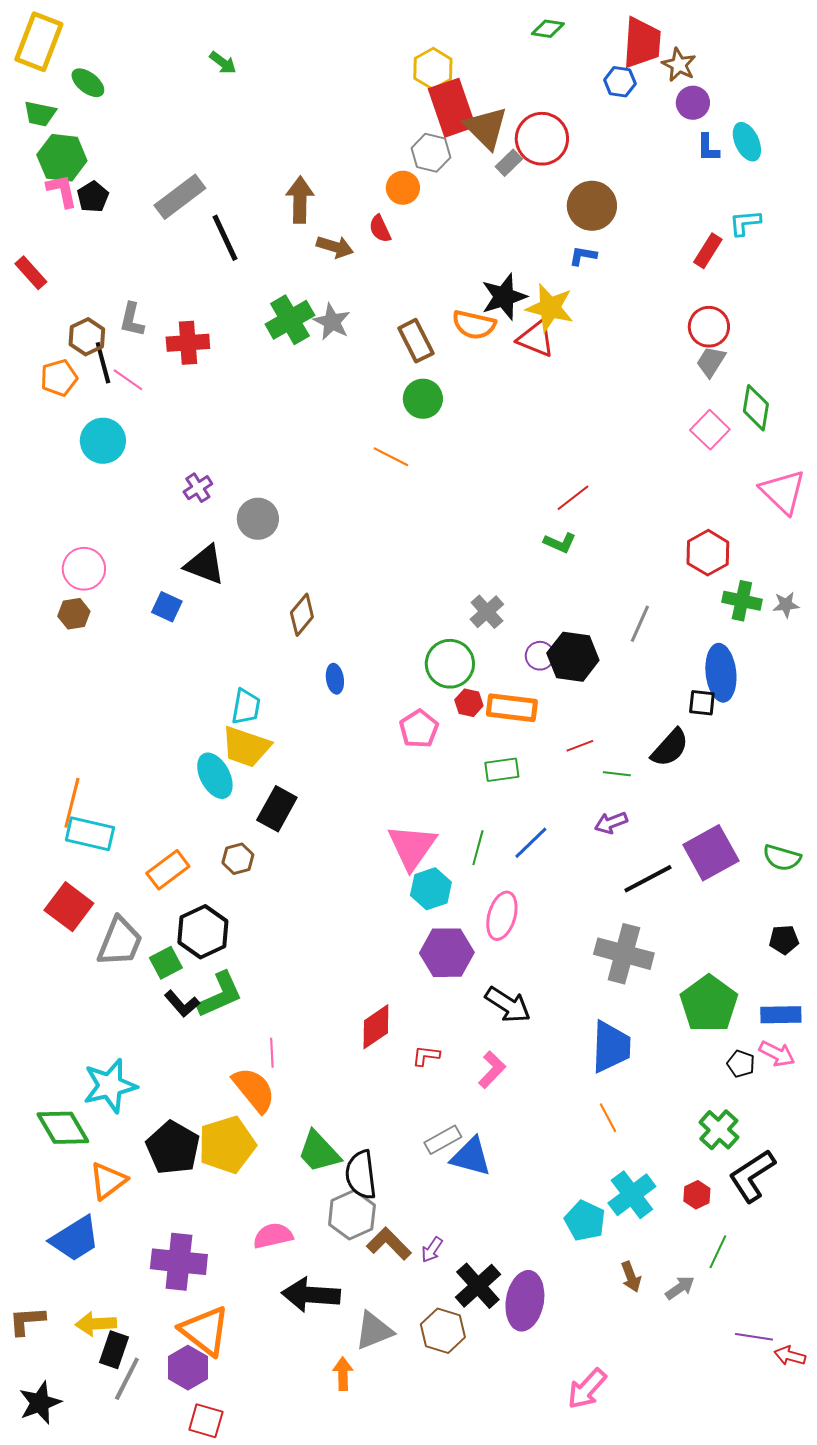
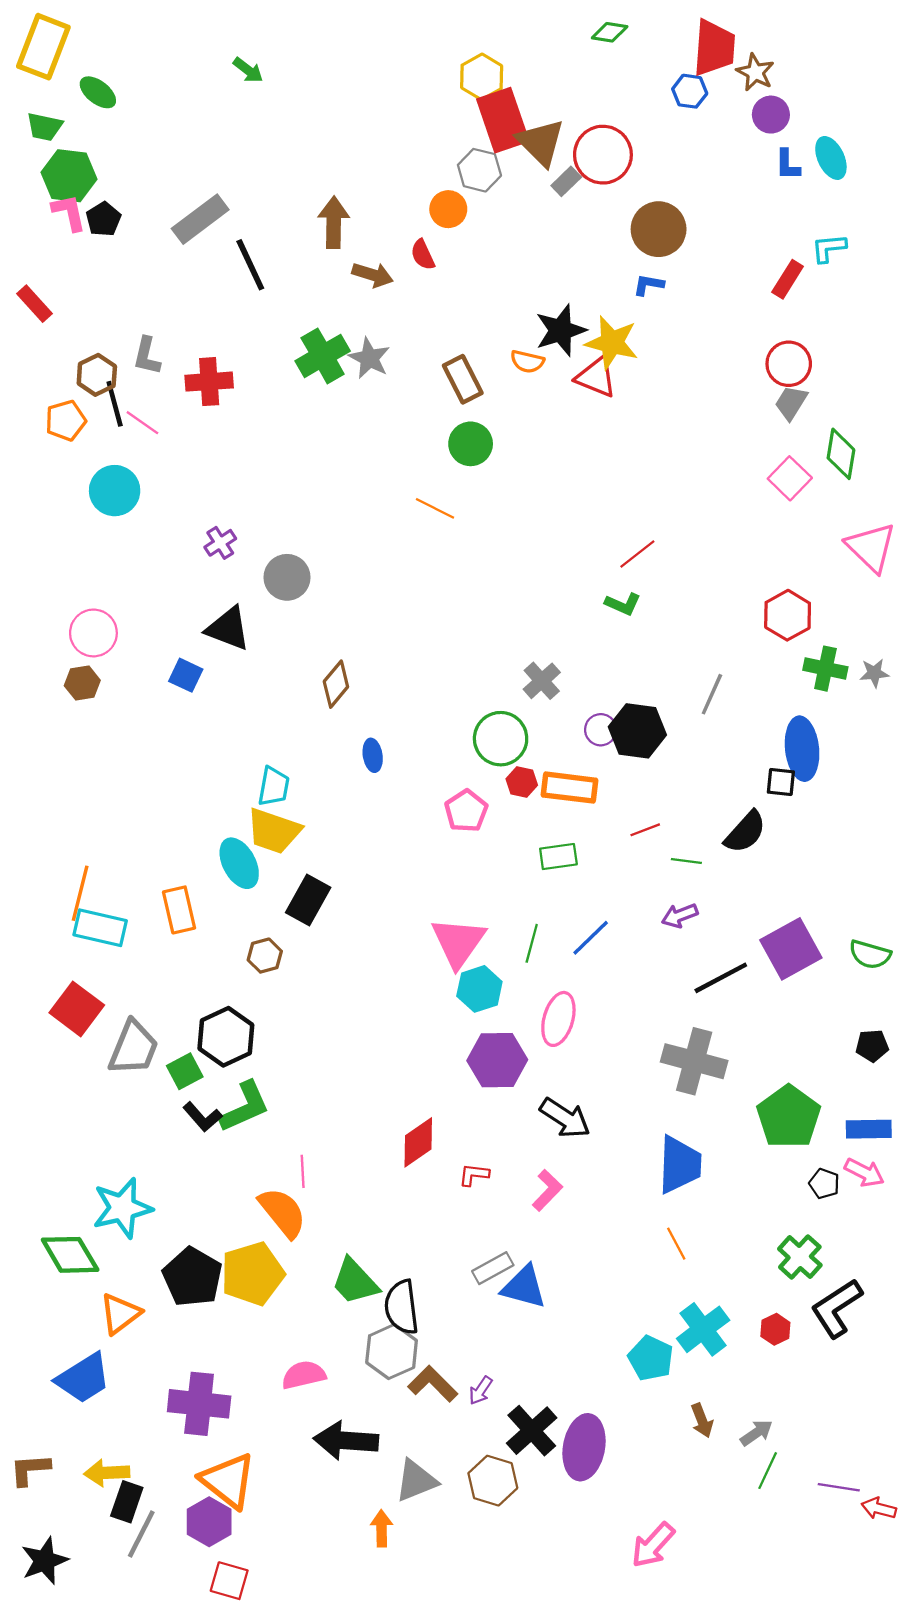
orange semicircle: (474, 325) -> (527, 362), size x0.7
orange rectangle: (168, 870) -> (179, 910), moved, turned -66
green line: (718, 1252) -> (768, 1471), moved

